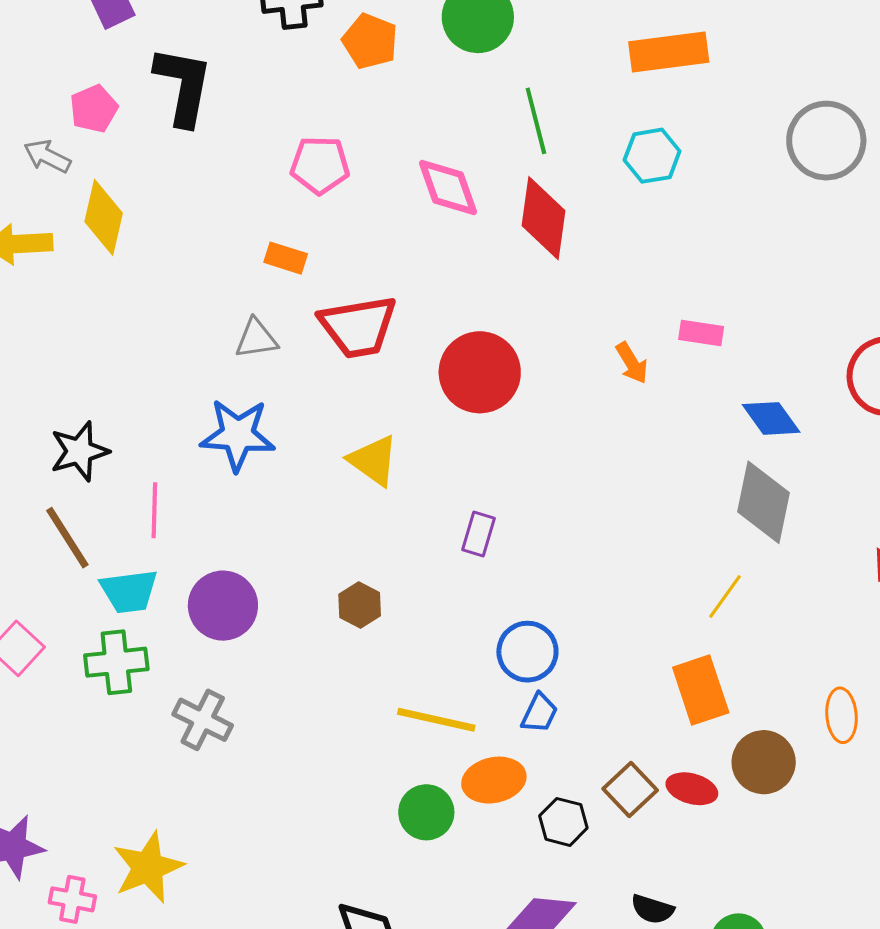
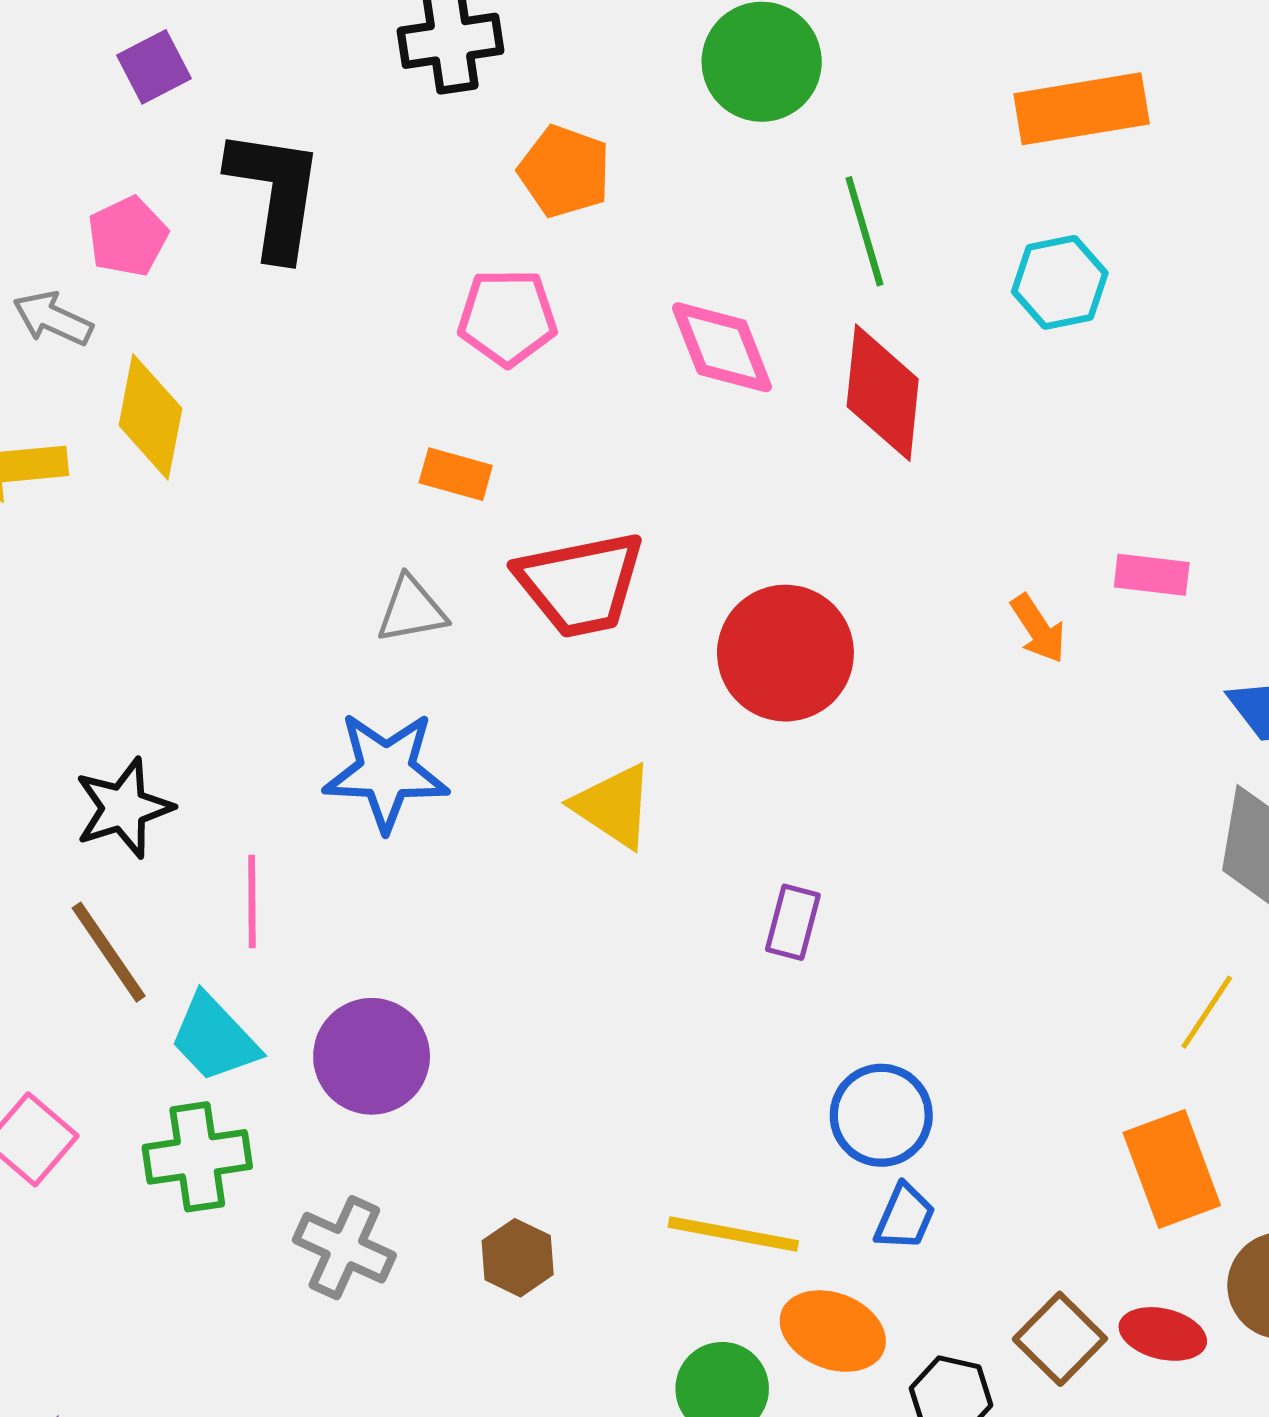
orange pentagon: (370, 41) -> (565, 171), moved
cyan trapezoid: (129, 591) -> (214, 1038), turned 56
brown hexagon: (360, 605) -> (518, 1258), moved
orange ellipse: (494, 780) -> (833, 1331), turned 36

